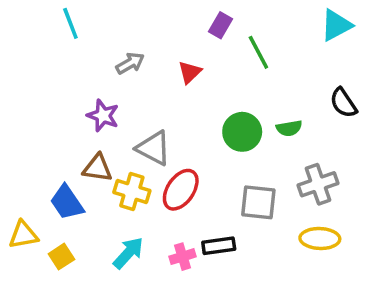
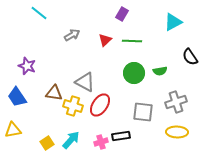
cyan line: (70, 23) -> (39, 13), turned -30
cyan triangle: (336, 25) -> (173, 22), moved
green line: (258, 52) -> (132, 41), moved, turned -60
purple star: (103, 116) -> (27, 66), moved
blue trapezoid: (67, 202) -> (17, 97), moved
yellow square: (61, 257) -> (47, 143), moved

